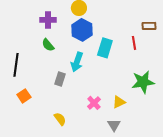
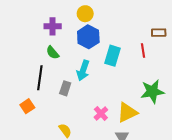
black line: (16, 65) -> (40, 78), moved
yellow triangle: (119, 102) -> (127, 112), size x1.5

